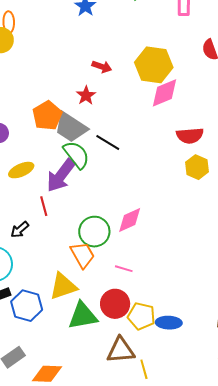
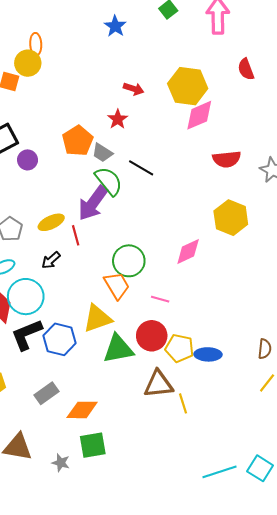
gray trapezoid: (71, 127) -> (102, 153), size x0.6
yellow hexagon: (197, 167) -> (231, 218), moved, size x1.4
yellow ellipse: (21, 170) -> (51, 222), moved
pink diamond: (130, 220) -> (188, 251), moved

